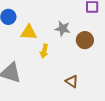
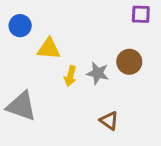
gray star: (63, 29) -> (98, 73), moved

